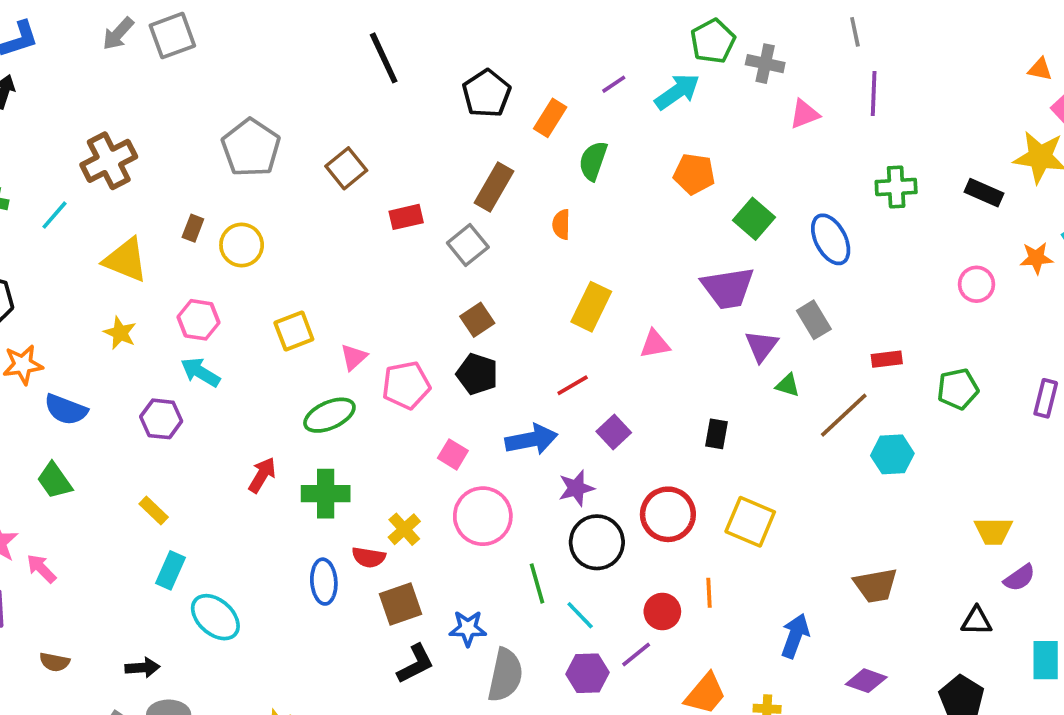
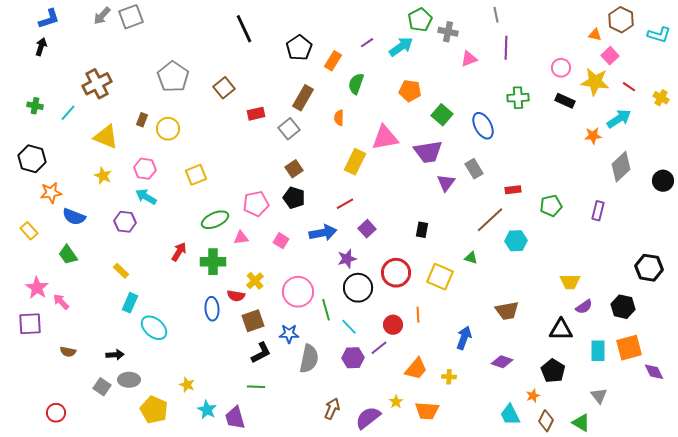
pink circle: (977, 284) -> (561, 68), moved
pink triangle: (655, 344) -> (385, 138), moved, size x1.6
pink triangle: (354, 357) -> (241, 238), moved, turned 35
green triangle: (788, 385) -> (471, 258), moved
pink circle: (483, 516) -> (298, 292), moved
black triangle: (977, 621) -> (561, 330), size x1.4

